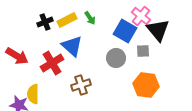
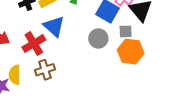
brown cross: (81, 85) -> (45, 70), moved
orange hexagon: (146, 85) -> (131, 52), moved

